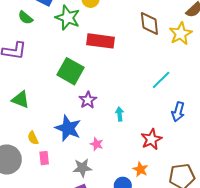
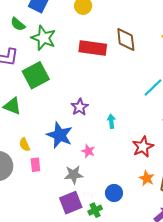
green star: (68, 18) -> (44, 38), moved
brown diamond: (149, 24) -> (126, 39), moved
green square: (70, 71) -> (36, 75), moved, turned 32
orange star: (140, 169) -> (147, 178), moved

